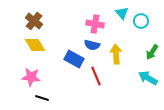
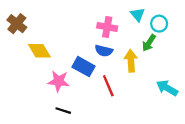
brown cross: (34, 21) -> (17, 24), moved
green arrow: (152, 52) -> (149, 43), moved
pink star: (31, 77) -> (59, 81), moved
black line: (42, 98) -> (63, 111), moved

